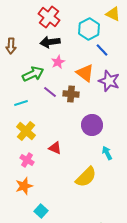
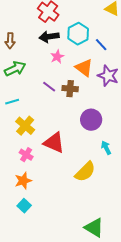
cyan hexagon: (89, 29) -> (78, 34), moved
green arrow: (33, 74) -> (15, 69), moved
cyan line: (21, 103) -> (12, 102), moved
red triangle: (55, 148) -> (54, 143), size x1.6
cyan square: (41, 211) -> (24, 206), moved

